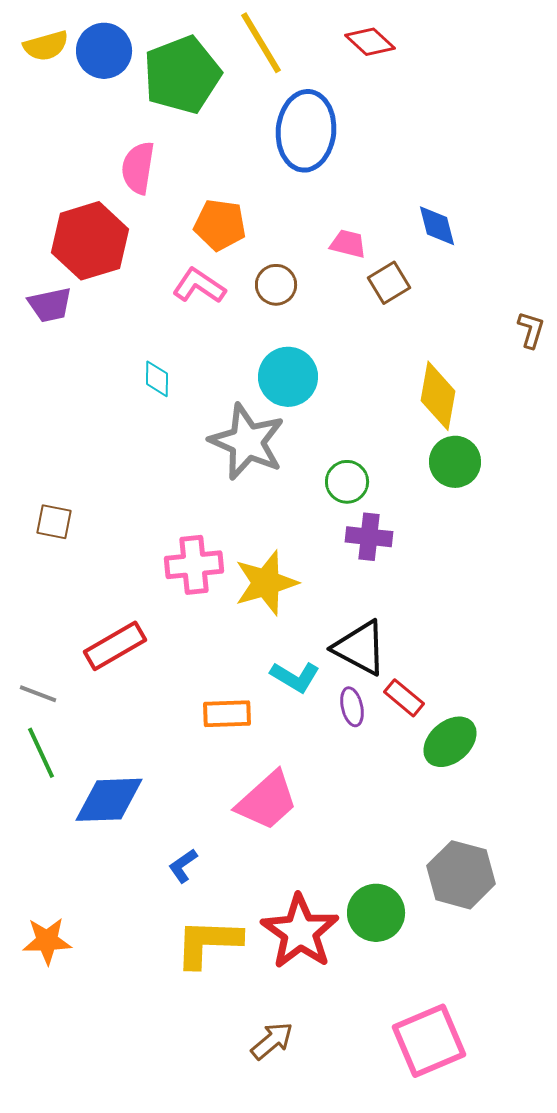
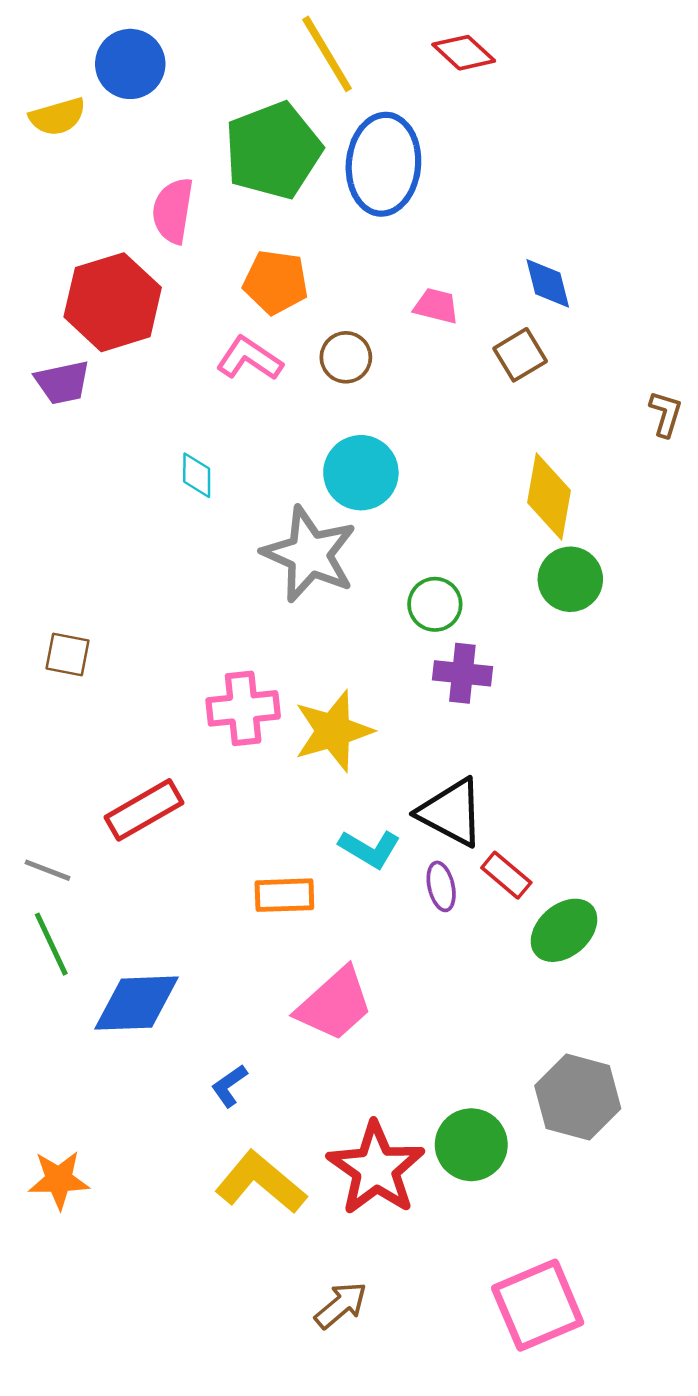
yellow semicircle: (46, 46) -> (57, 117), moved
green pentagon: (182, 75) -> (273, 150), moved
brown square: (389, 283) -> (520, 355), moved
yellow L-shape: (208, 943) -> (261, 1182), turned 38

